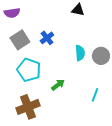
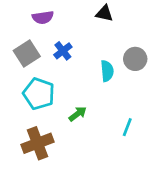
purple semicircle: (12, 13) -> (43, 17), moved
gray circle: (101, 56) -> (135, 59), moved

